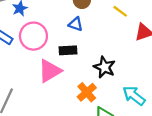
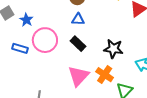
black rectangle: (68, 50) -> (78, 44), turned 63
pink triangle: (50, 71) -> (78, 76), moved

